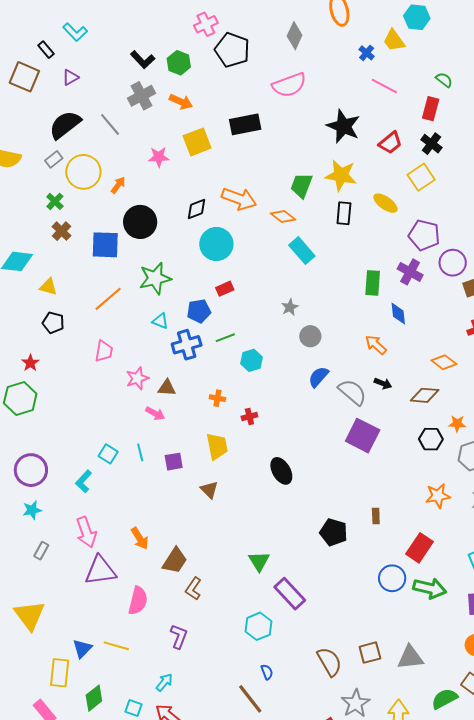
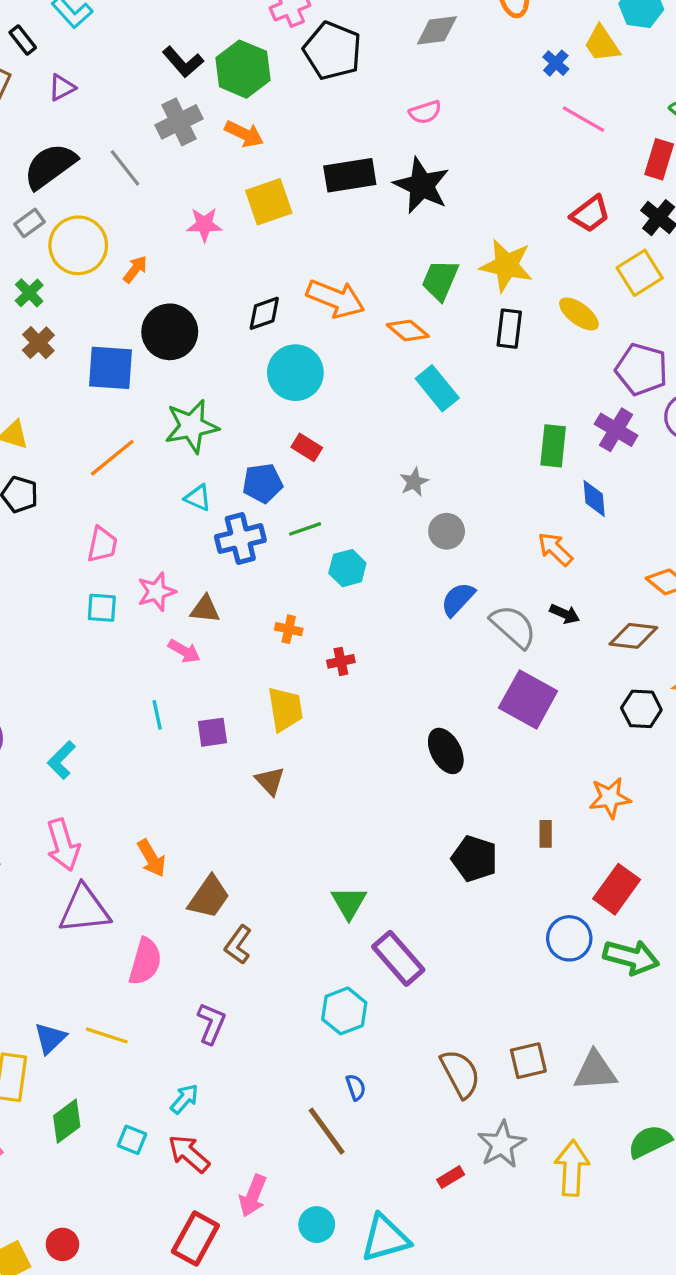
gray diamond: (295, 36) -> (437, 30), turned 56
green hexagon: (179, 63) -> (243, 69), size x1.4
pink semicircle: (289, 85) -> (425, 112), size x0.6
black star: (343, 126) -> (422, 185), moved
red rectangle: (225, 289) -> (307, 447), turned 54
cyan square: (108, 454) -> (102, 608), moved, turned -30
black ellipse: (281, 471) -> (446, 751), moved
orange star: (438, 496) -> (610, 798), moved

